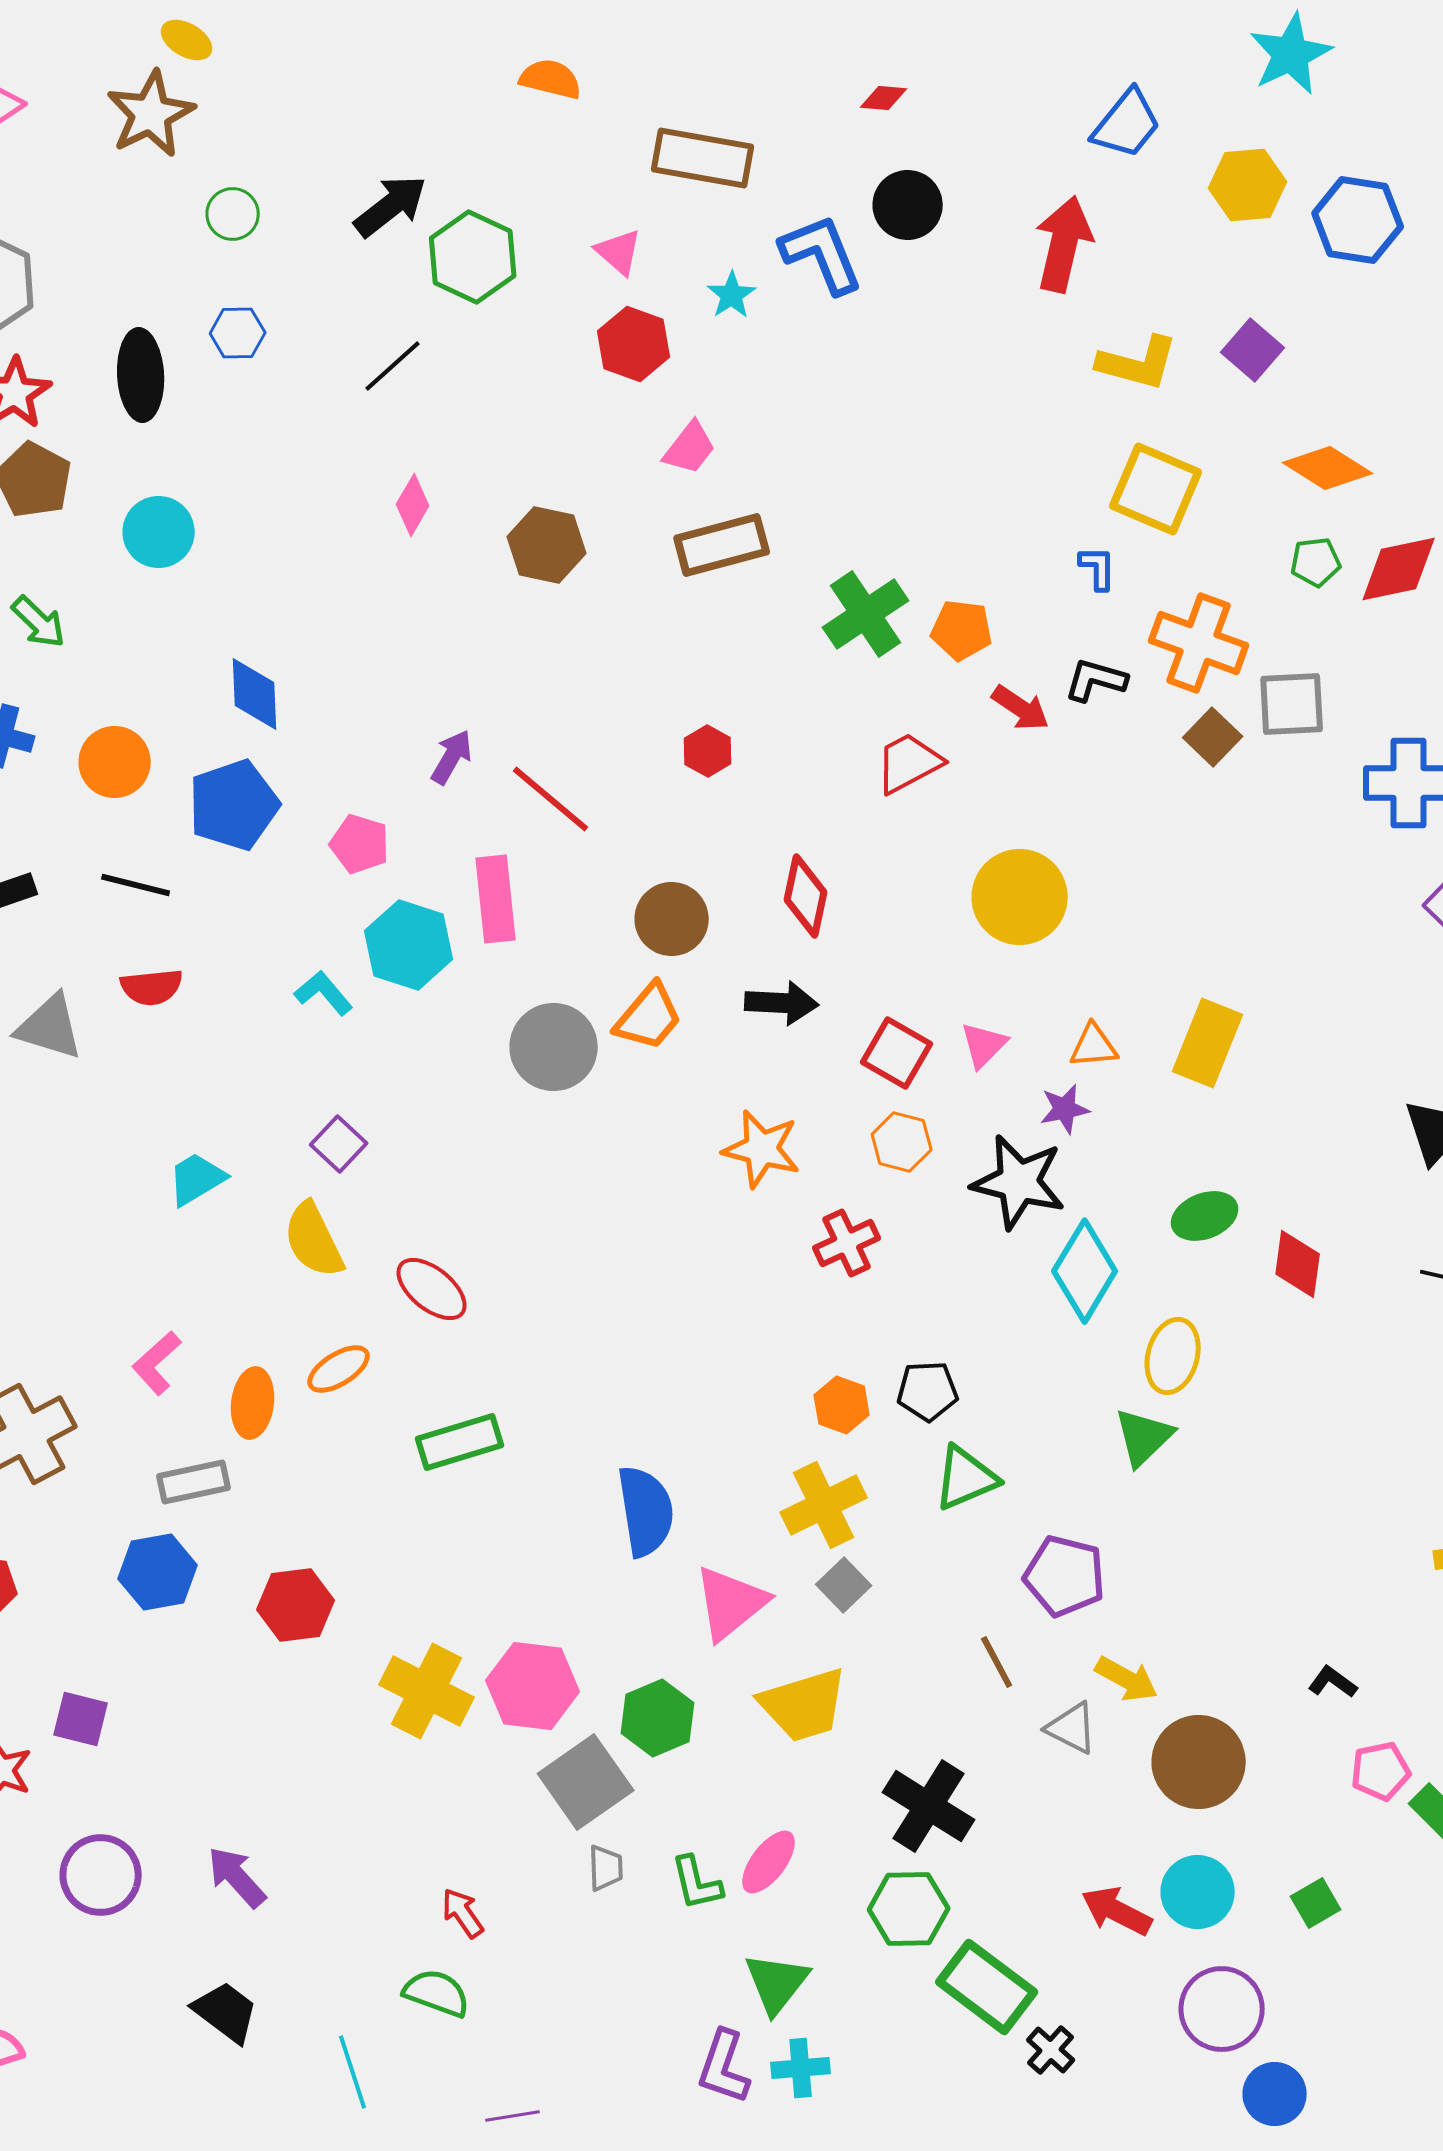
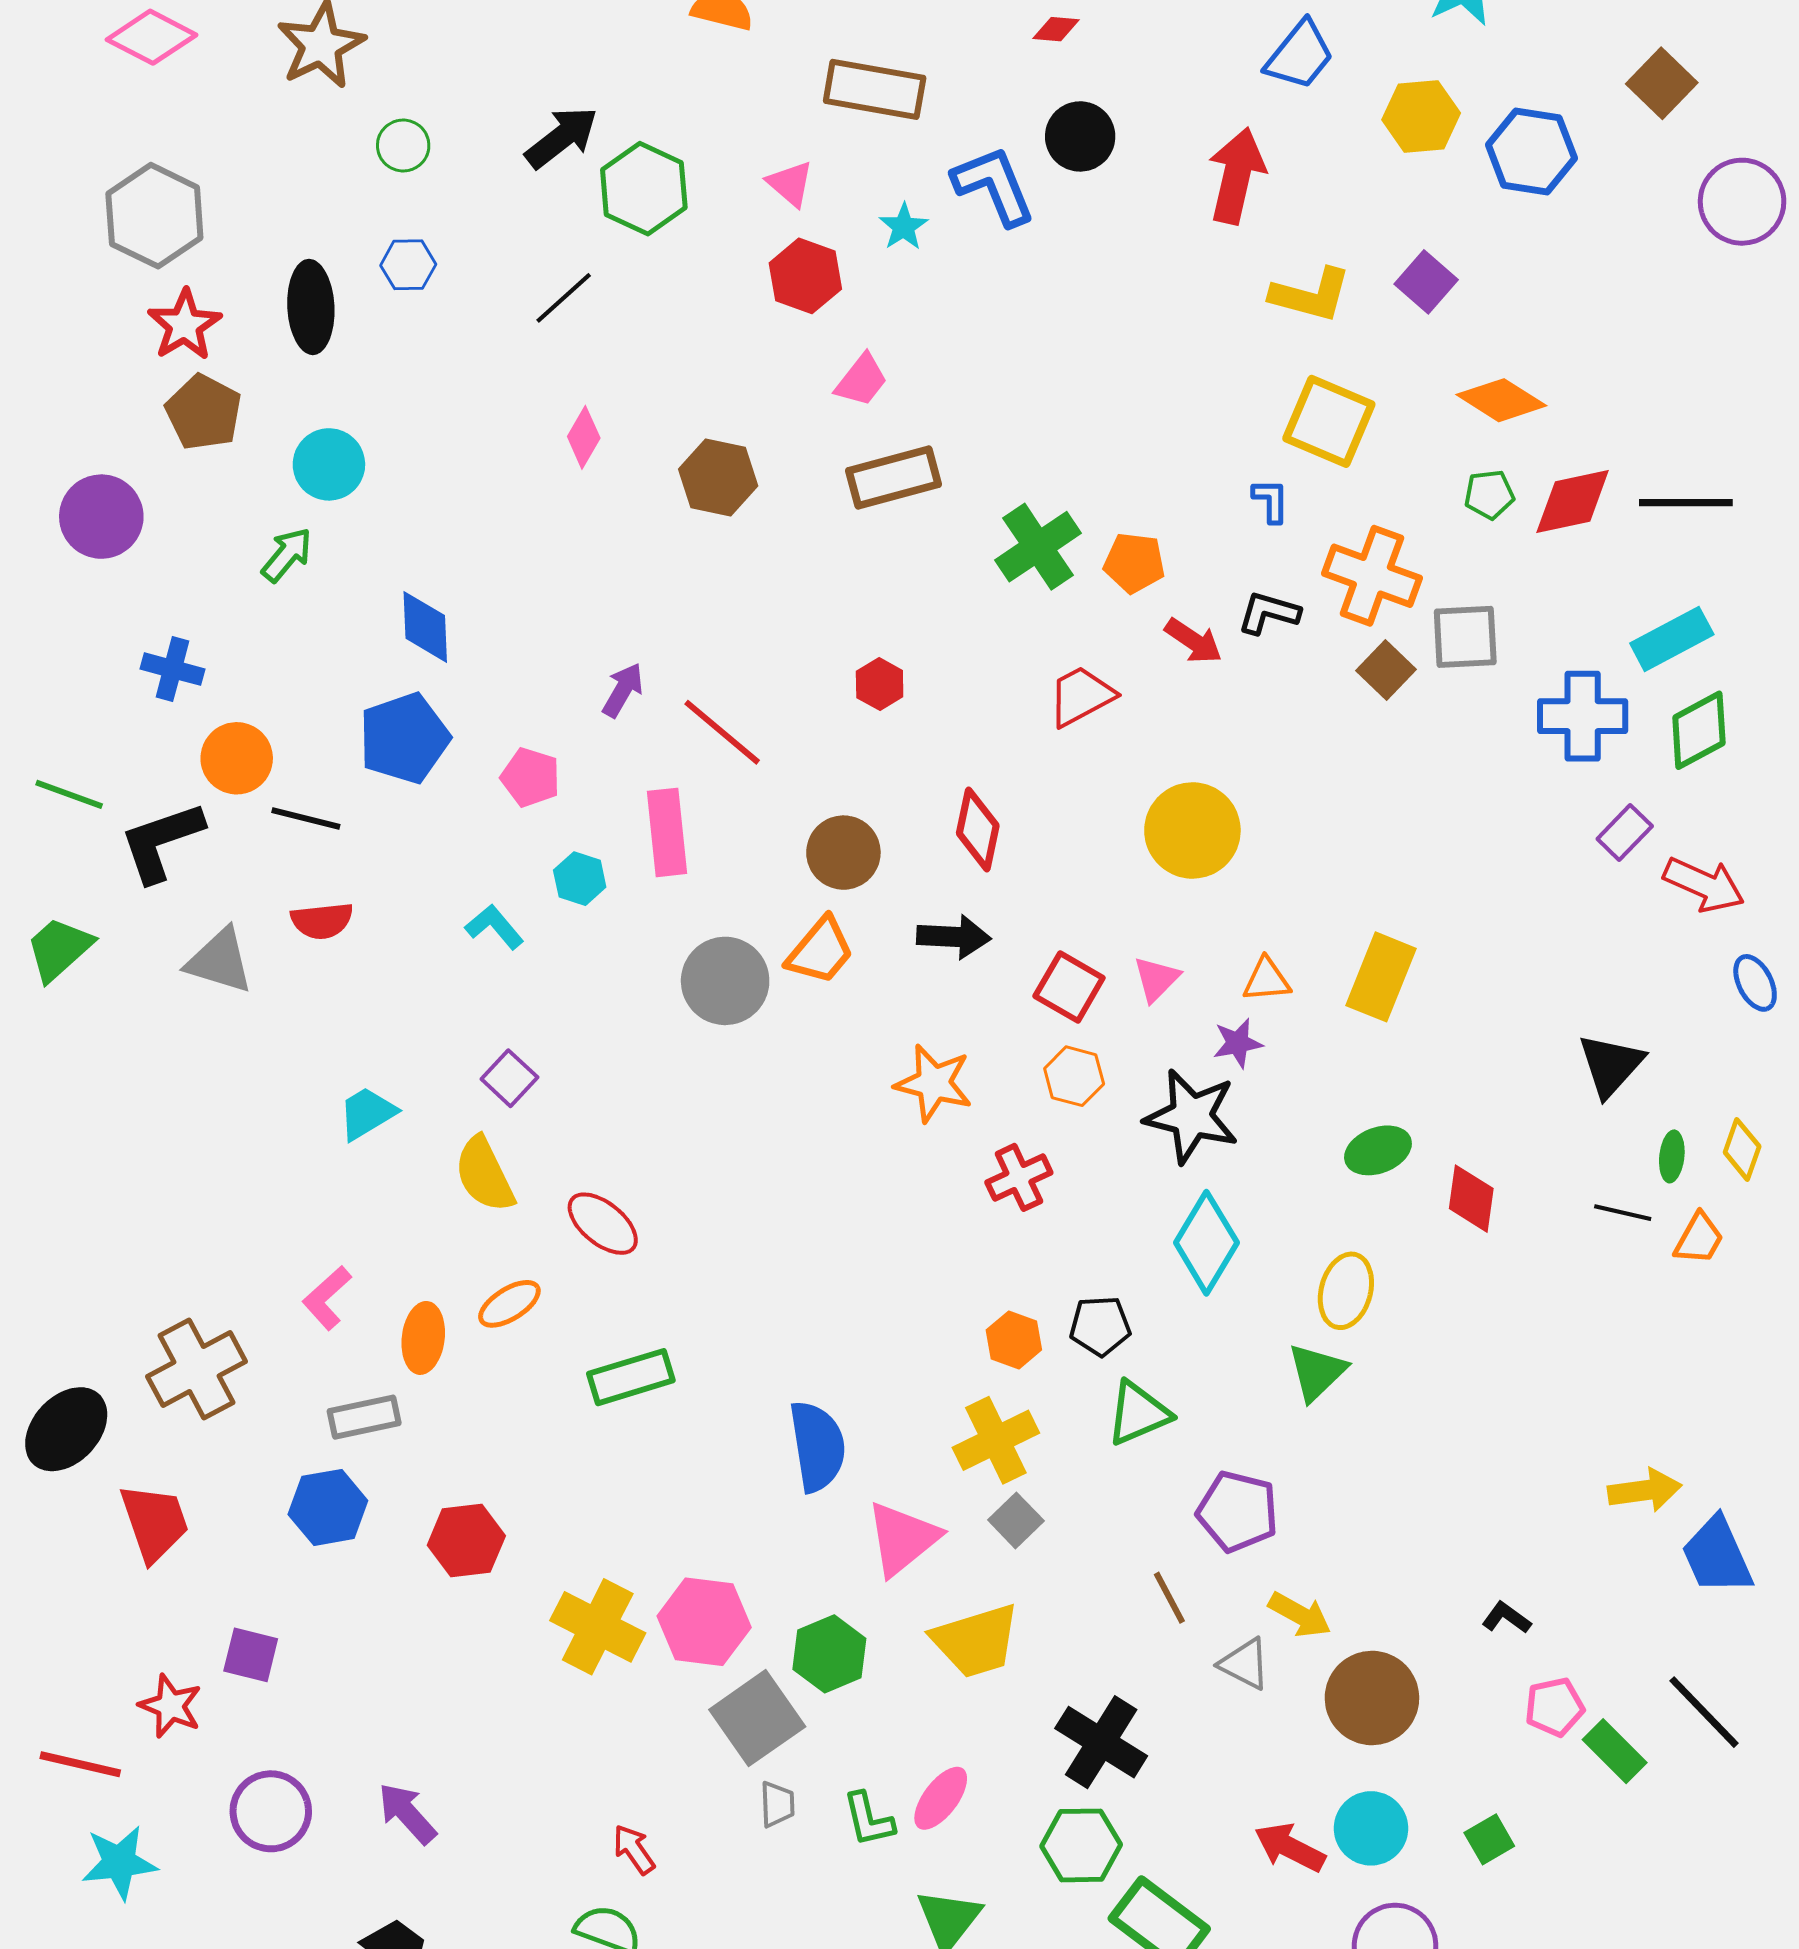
green arrow: (39, 622) -> (287, 555), moved, turned -94
orange circle: (115, 762) -> (237, 758), moved
cyan hexagon: (409, 945) -> (580, 879), size x0.6
cyan diamond: (1085, 1271) -> (1206, 1243), moved

